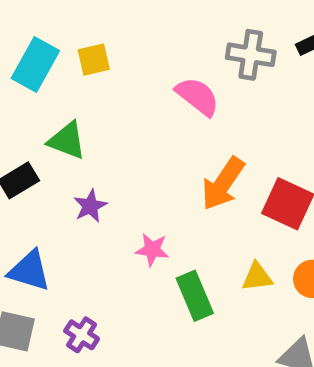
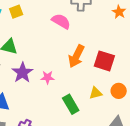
purple star: (90, 206) -> (22, 73), size x1.5
pink star: (152, 250) -> (47, 77), moved

